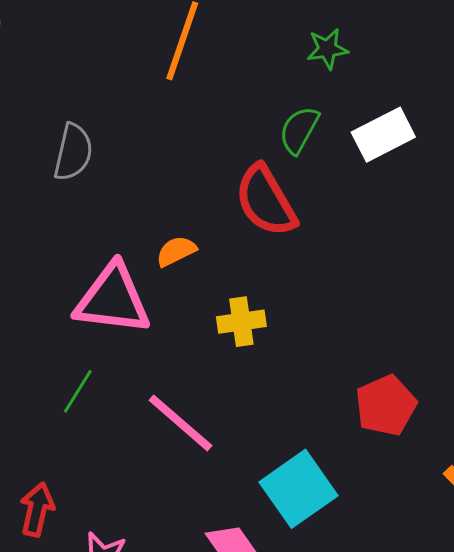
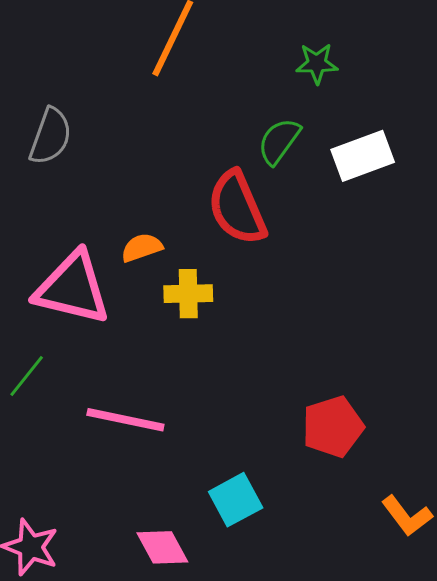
yellow cross: (241, 322) -> (188, 294), moved
pink line: (180, 423) -> (125, 420), turned -36
cyan square: (298, 489) -> (236, 500), size x0.7

